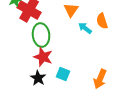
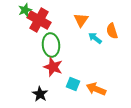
black star: (38, 78) -> (40, 94), moved
orange arrow: (100, 79) -> (96, 89), moved, turned 90

